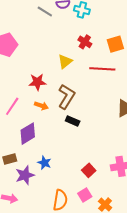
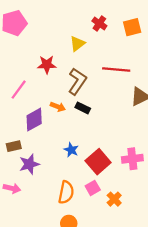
red line: (102, 69) -> (116, 69), moved
orange arrow: (41, 106) -> (58, 107), moved
blue star: (44, 163) -> (71, 150), moved
red square: (89, 170) -> (98, 162), size x1.6

